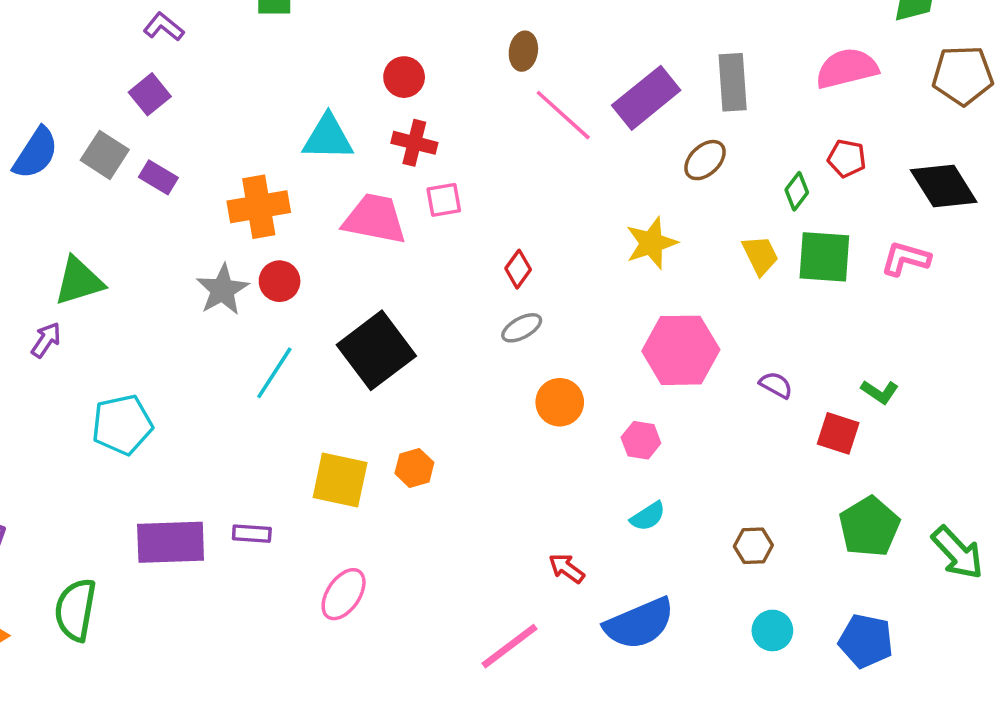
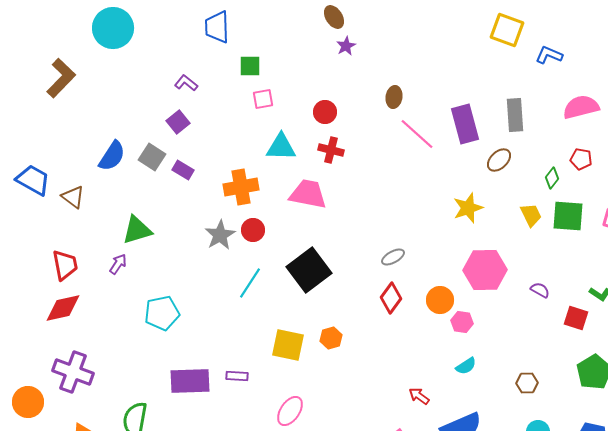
purple rectangle: (646, 98) -> (465, 124), turned -66
pink square: (444, 200) -> (263, 99), moved
red diamond: (518, 269) -> (391, 298), moved, size x1.4
orange circle: (560, 402) -> (440, 300), moved

